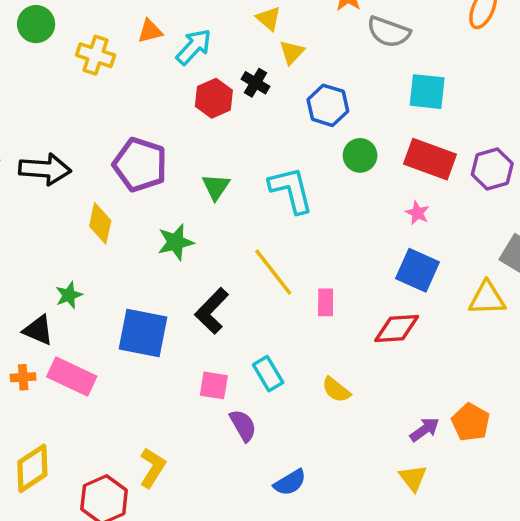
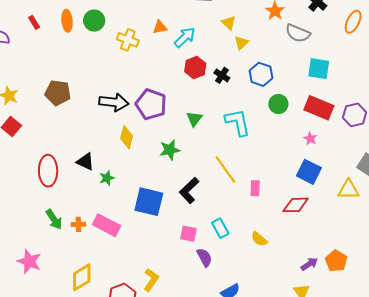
black cross: (255, 83) -> (222, 75), moved
black arrow: (45, 169) -> (114, 102), moved
black triangle: (38, 330) -> (85, 162), moved

